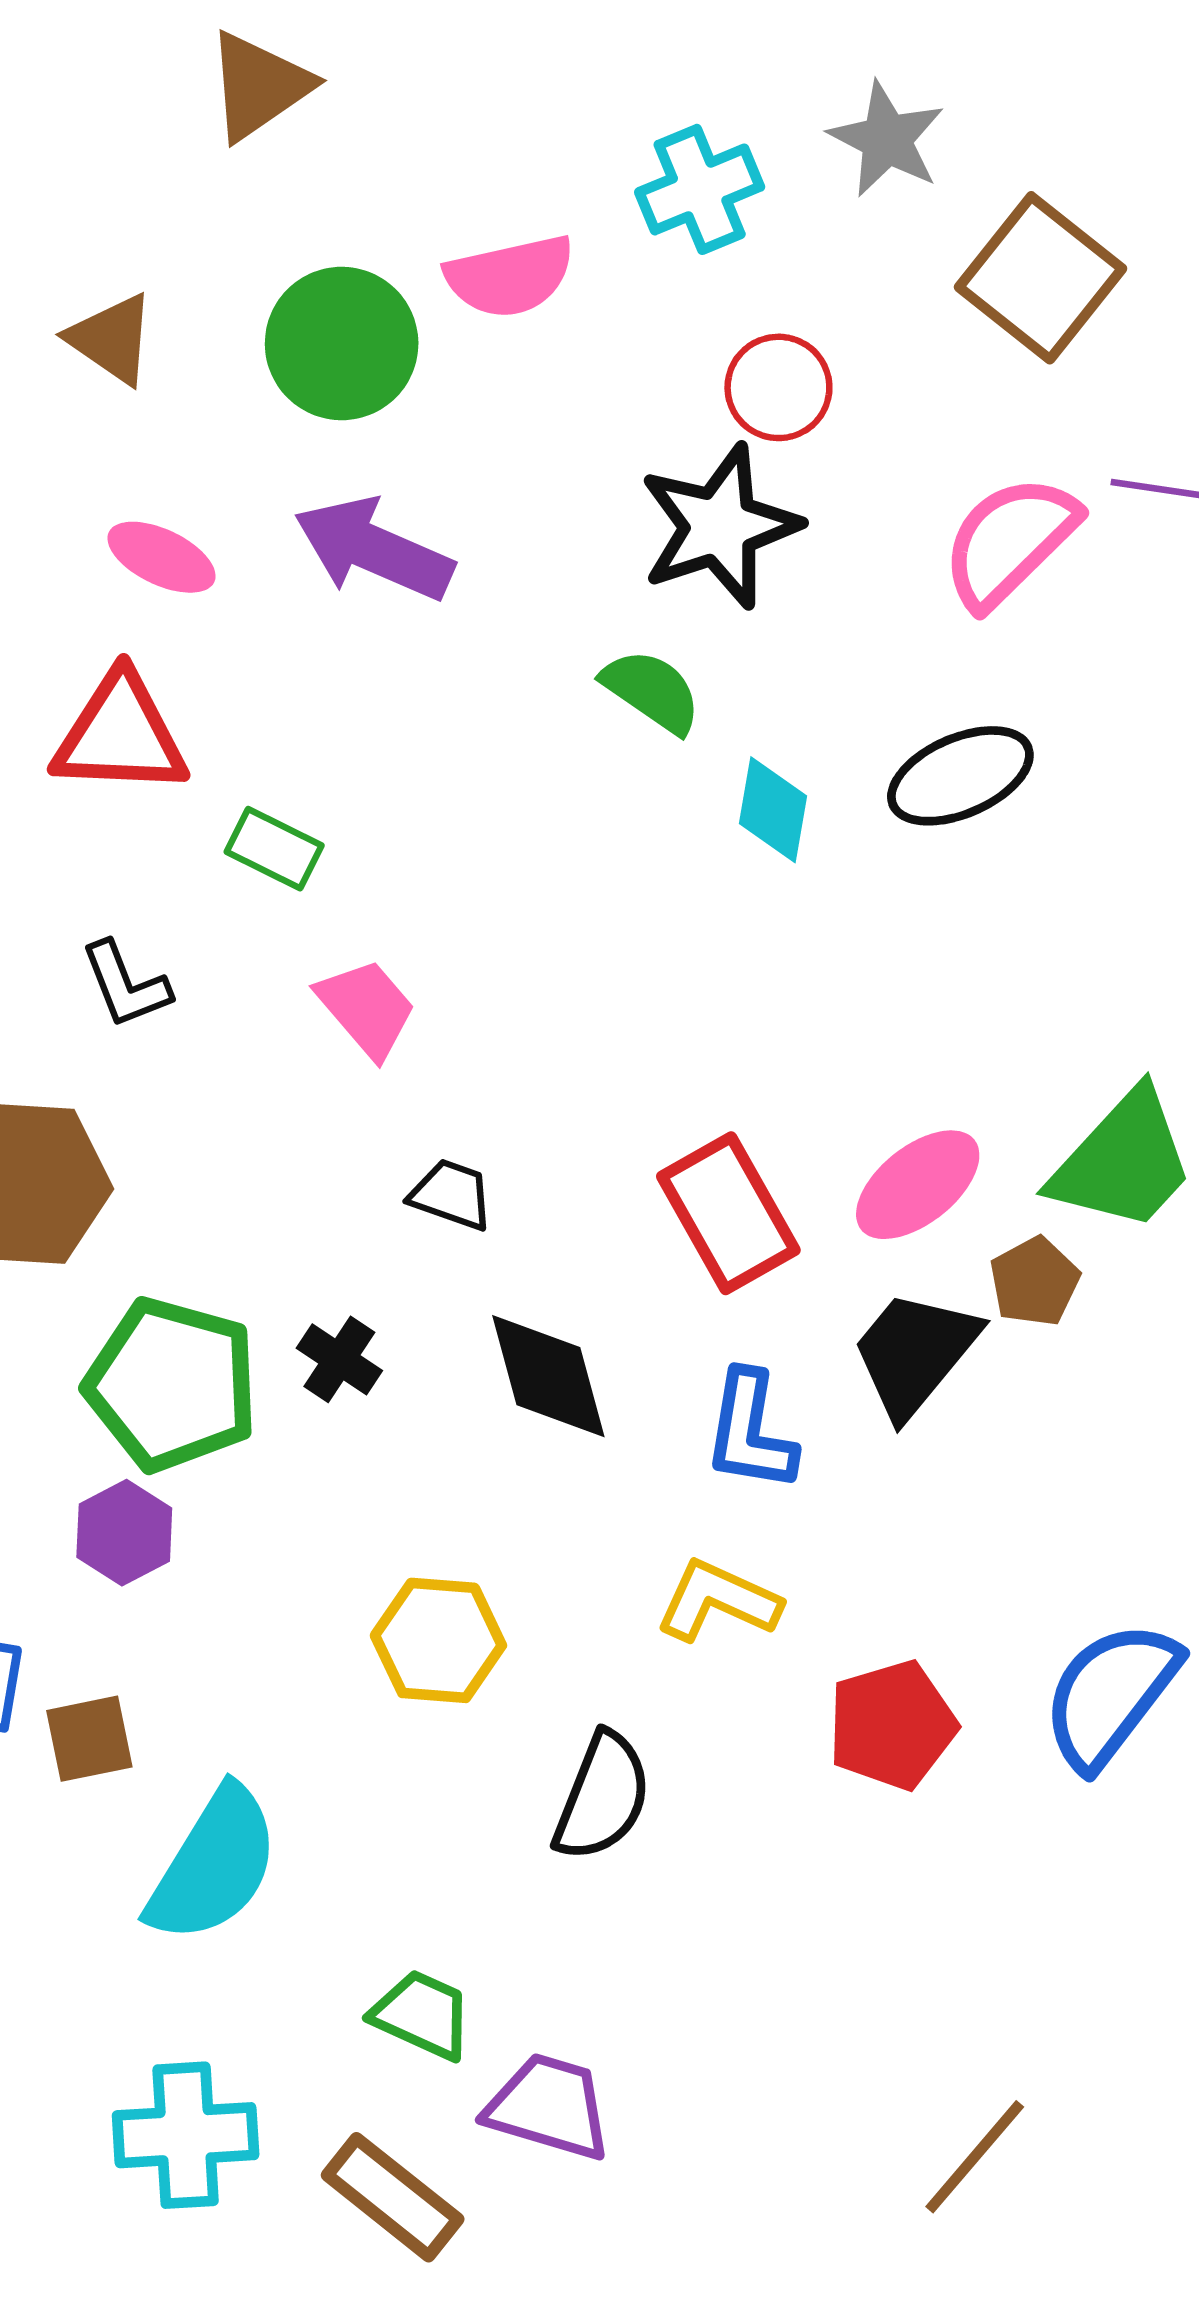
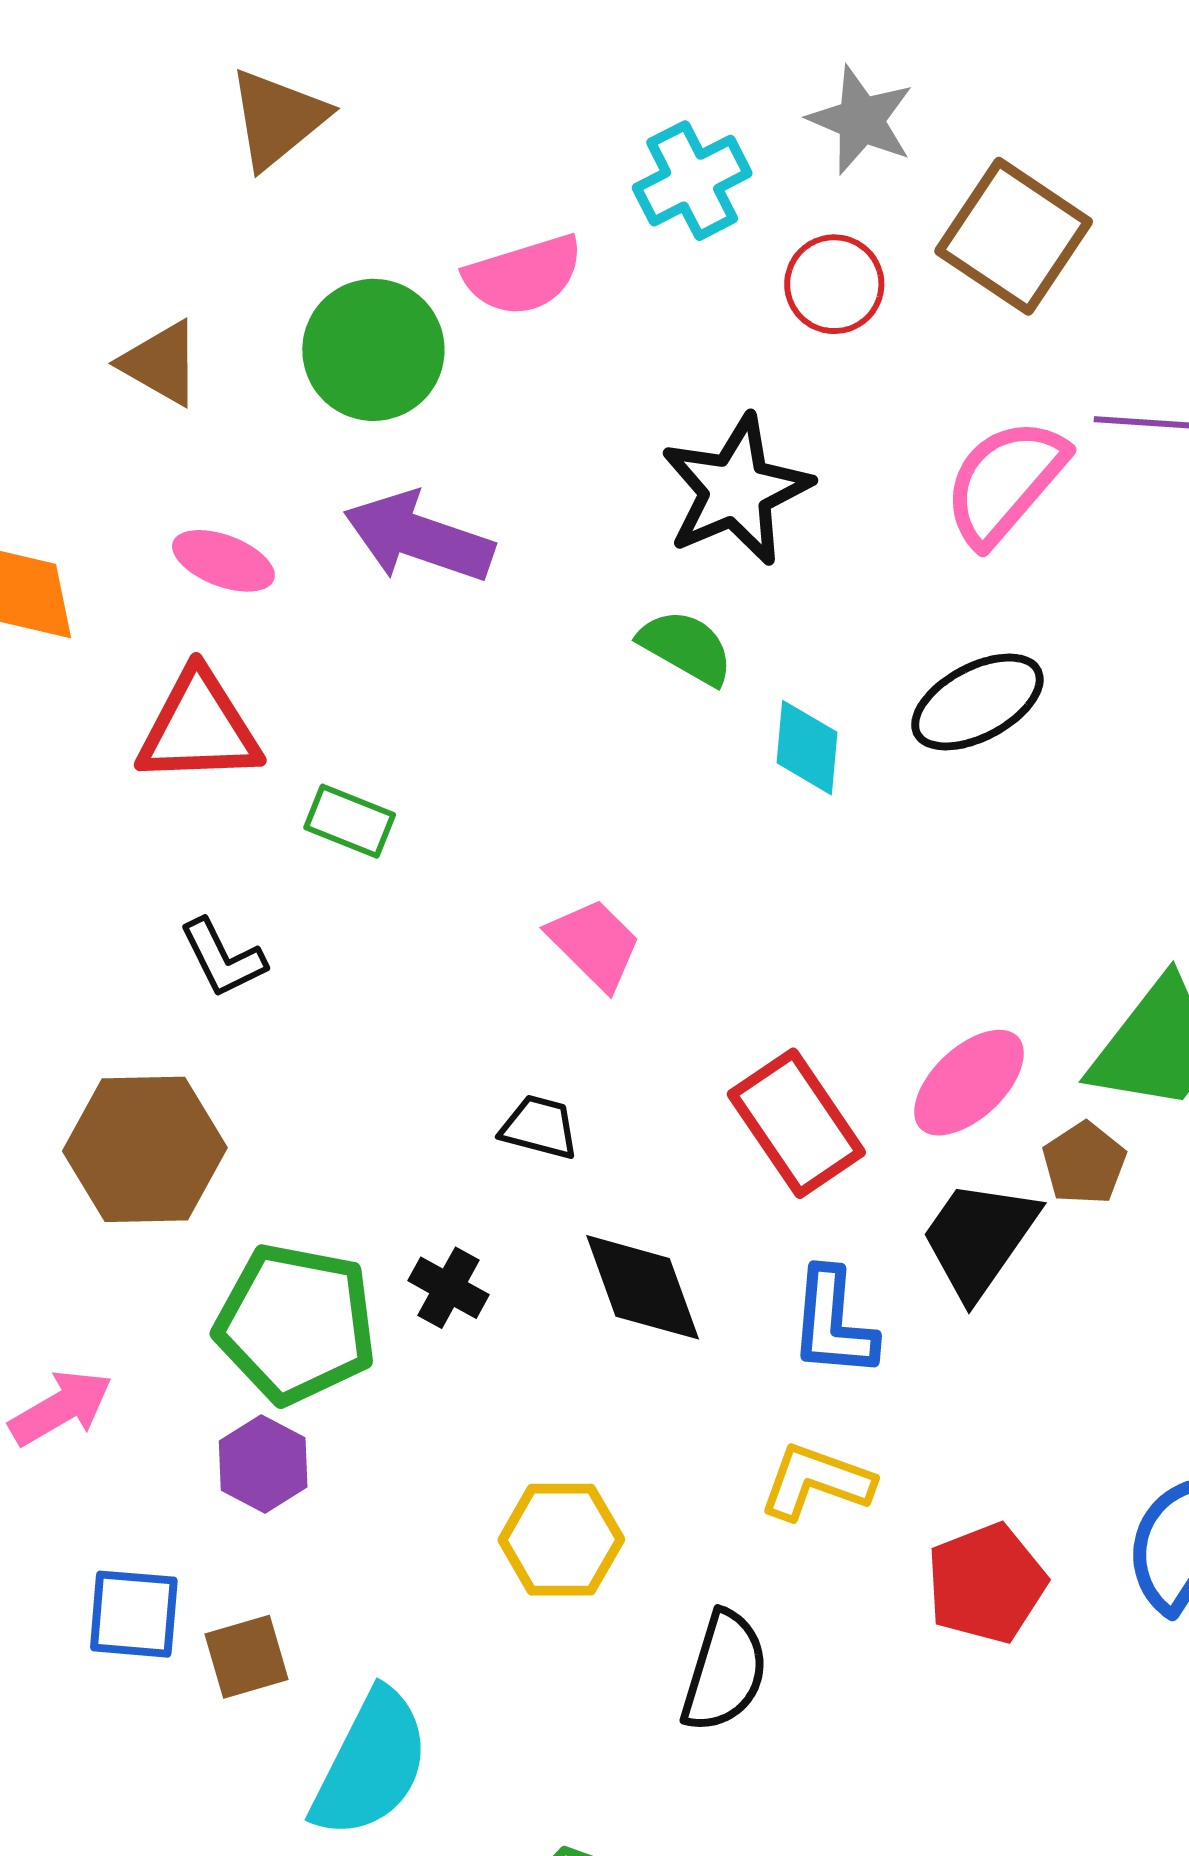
red circle: (778, 387) -> (834, 284), moved
pink trapezoid: (367, 1008) -> (594, 944), moved

